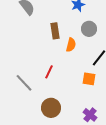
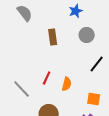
orange semicircle: (71, 45) -> (67, 84), moved
orange square: (89, 79) -> (94, 99), moved

